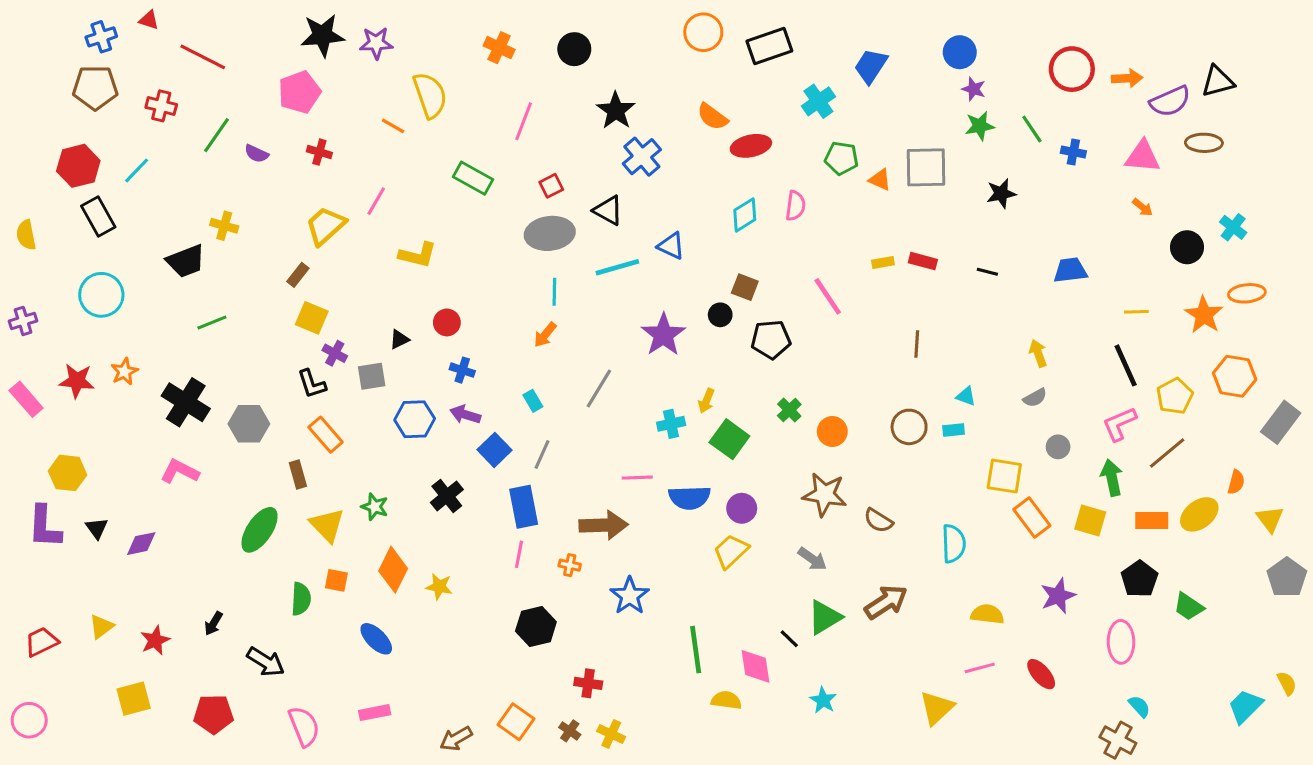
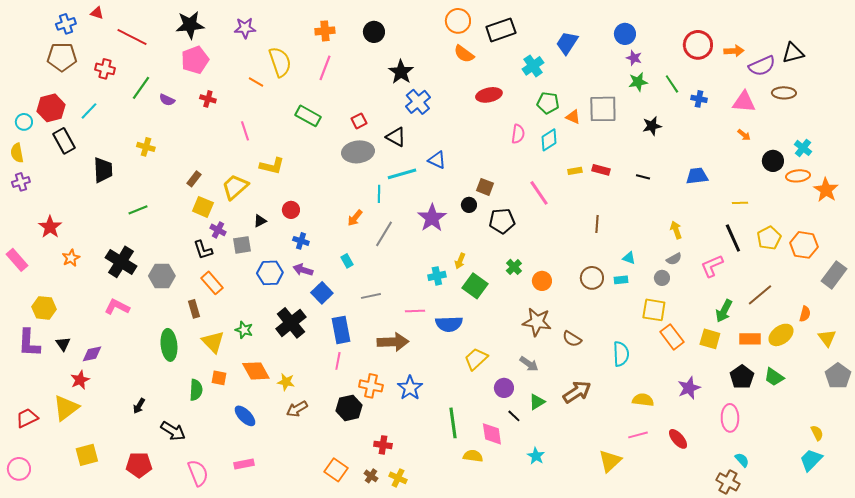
black star: (322, 35) -> (190, 25), moved
orange cross: (499, 48) -> (325, 31), turned -30
orange semicircle: (713, 117) -> (464, 54), moved
pink line: (524, 121) -> (325, 68), moved
pink line: (376, 201) -> (245, 131), turned -48
cyan diamond: (745, 215) -> (549, 140), moved
yellow trapezoid: (326, 226) -> (235, 187), moved
black trapezoid: (186, 261) -> (103, 170), moved, turned -72
cyan line: (554, 292) -> (379, 194), moved
orange ellipse: (1247, 293) -> (798, 176), moved
cyan circle: (101, 295) -> (24, 122), moved, size x0.6
orange star: (1204, 315) -> (826, 190), moved
purple cross: (23, 321) -> (21, 182), moved
orange star: (124, 372) -> (71, 258), moved
red star: (77, 381) -> (50, 227), moved, turned 30
gray line: (599, 389) -> (384, 234), moved
yellow pentagon: (1175, 396) -> (769, 238), moved
pink L-shape: (1119, 424) -> (712, 266), moved
gray circle: (1058, 447) -> (662, 278), moved
gray line: (542, 455) -> (371, 296), moved, turned 54
green arrow: (1112, 478) -> (724, 311), turned -140
black cross: (447, 496) -> (291, 323), size x1.4
purple circle: (742, 508) -> (504, 388), moved
green ellipse: (260, 530) -> (169, 345), turned -40
orange cross: (570, 565) -> (371, 386), moved, size x1.6
orange diamond: (393, 570) -> (256, 371), turned -56
green trapezoid: (1189, 607) -> (774, 377), moved
green triangle: (825, 617) -> (537, 402), size x0.7
yellow triangle: (101, 627) -> (66, 408), size x1.6
red star: (155, 640) -> (80, 380), moved
yellow semicircle: (1287, 683) -> (817, 433), moved
brown arrow: (456, 739) -> (297, 409), moved

